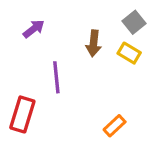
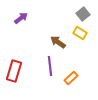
brown arrow: (94, 43) -> (58, 42), moved, turned 119
purple line: (56, 77) -> (50, 66), moved

